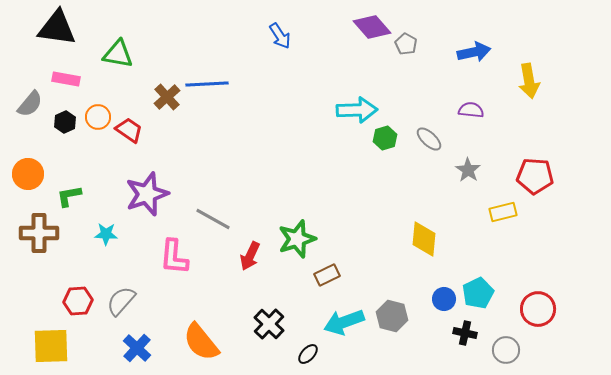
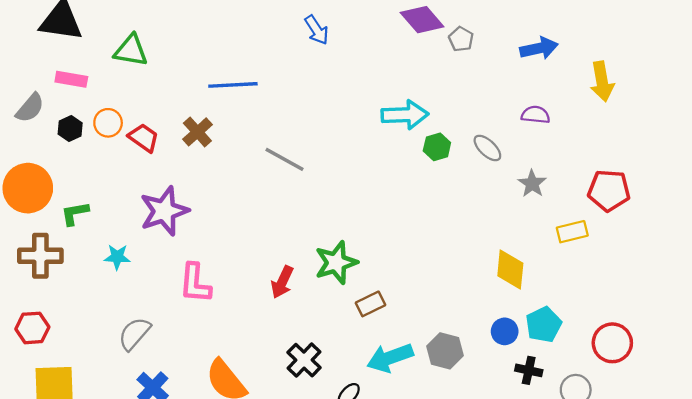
brown cross: (167, 97) -> (197, 132), moved
orange circle: (28, 174) -> (28, 188), size x1.4
gray line: (213, 219) -> (285, 159), moved
yellow diamond: (424, 239) -> (510, 269), moved
red hexagon: (78, 301) -> (32, 328), moved

